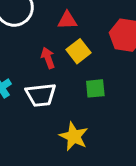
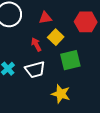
green square: (95, 88) -> (70, 60), size x1.5

